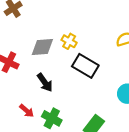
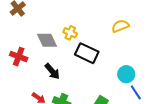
gray diamond: (42, 47) -> (47, 40), turned 75

